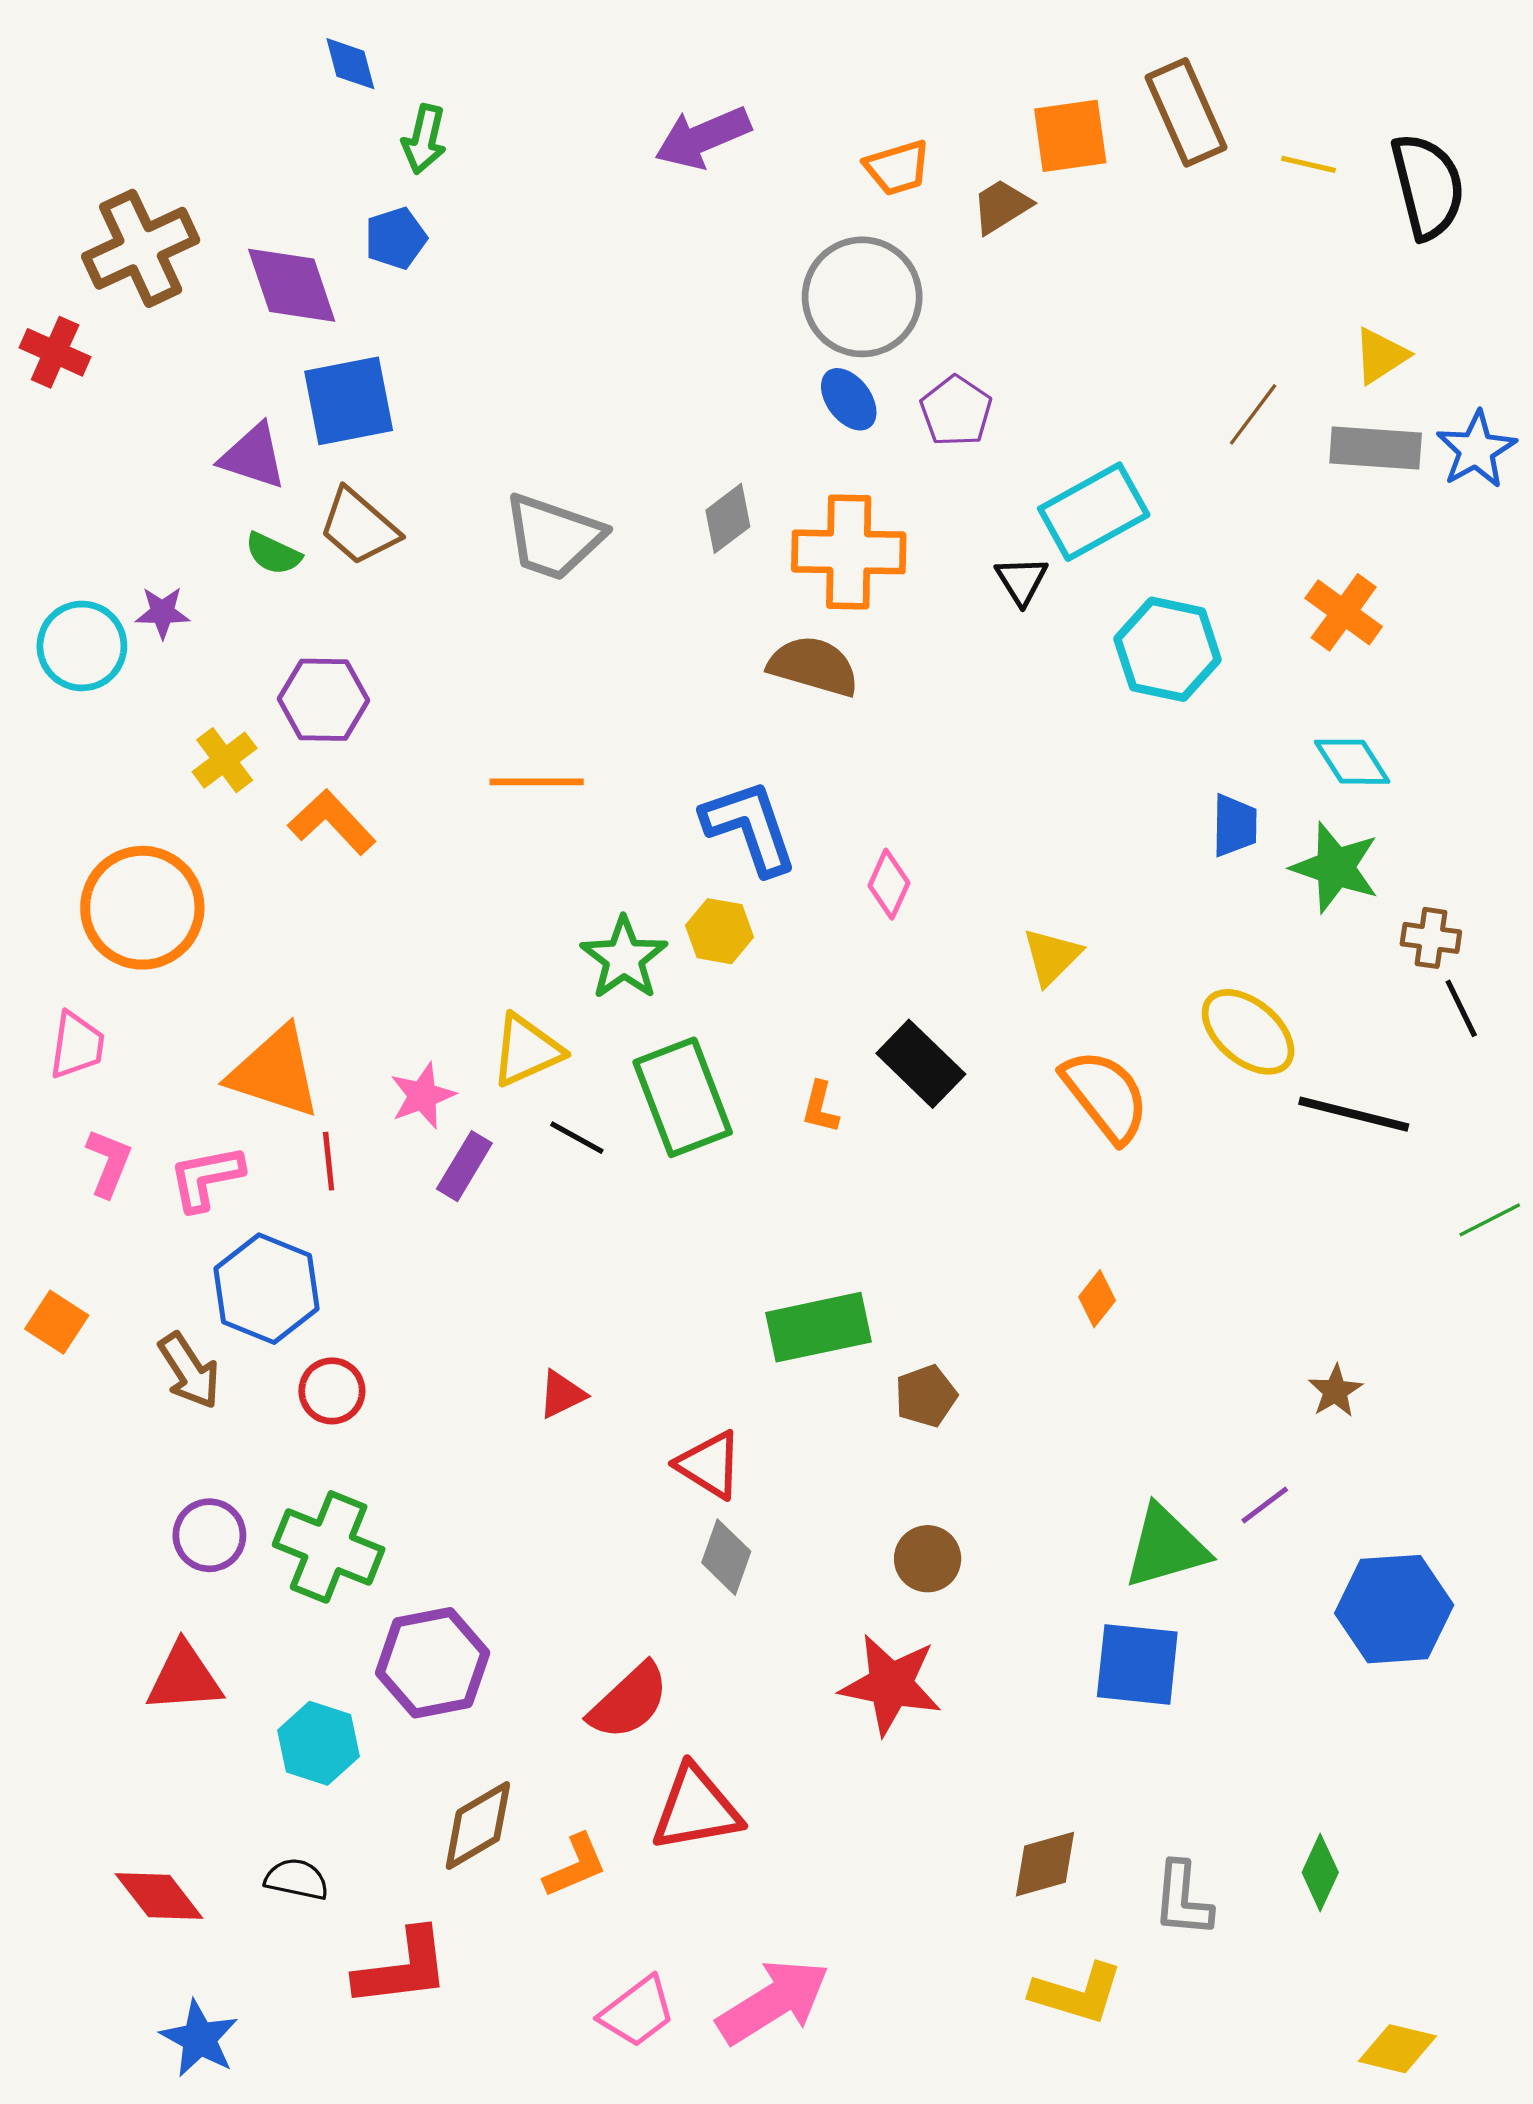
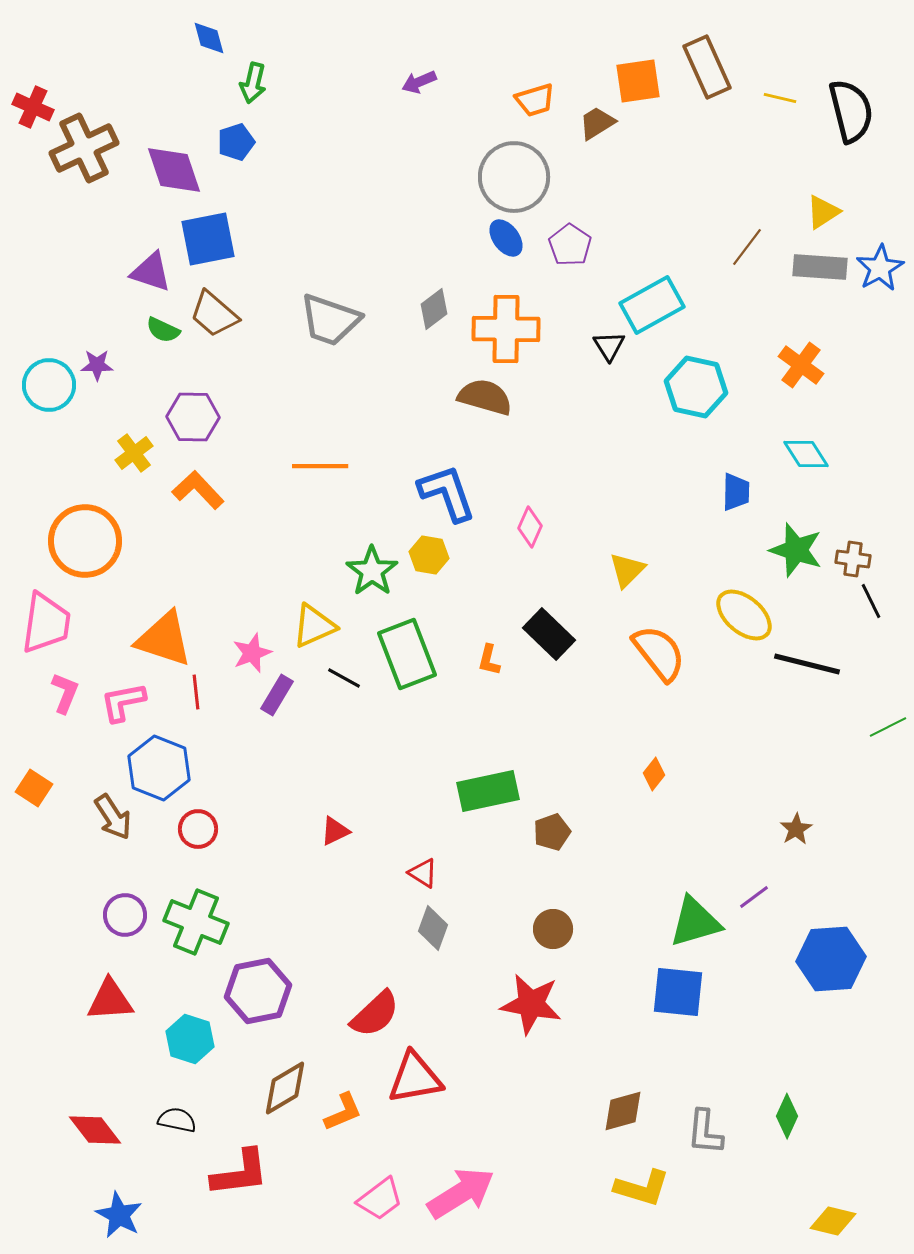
purple arrow: (703, 138) -> (419, 82), size x0.6
red cross: (55, 352) -> (33, 107), moved
green star: (1335, 867) -> (796, 550), moved
pink trapezoid: (77, 1045) -> (46, 623), size x1.5
red triangle: (709, 1465) -> (423, 873), size x0.7

